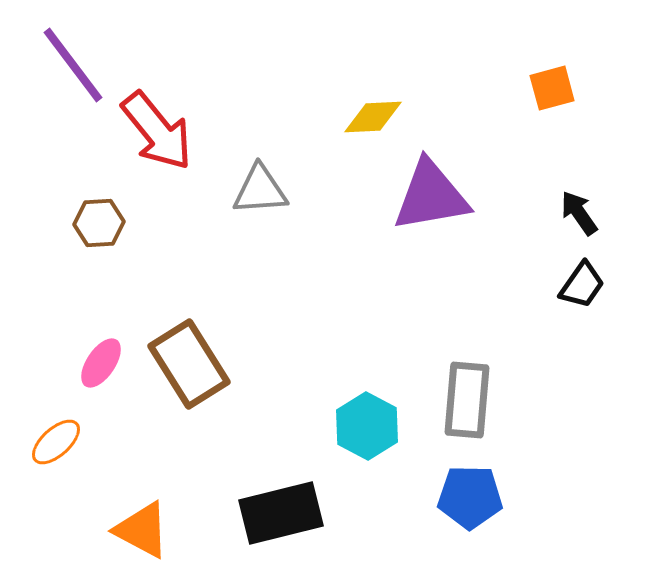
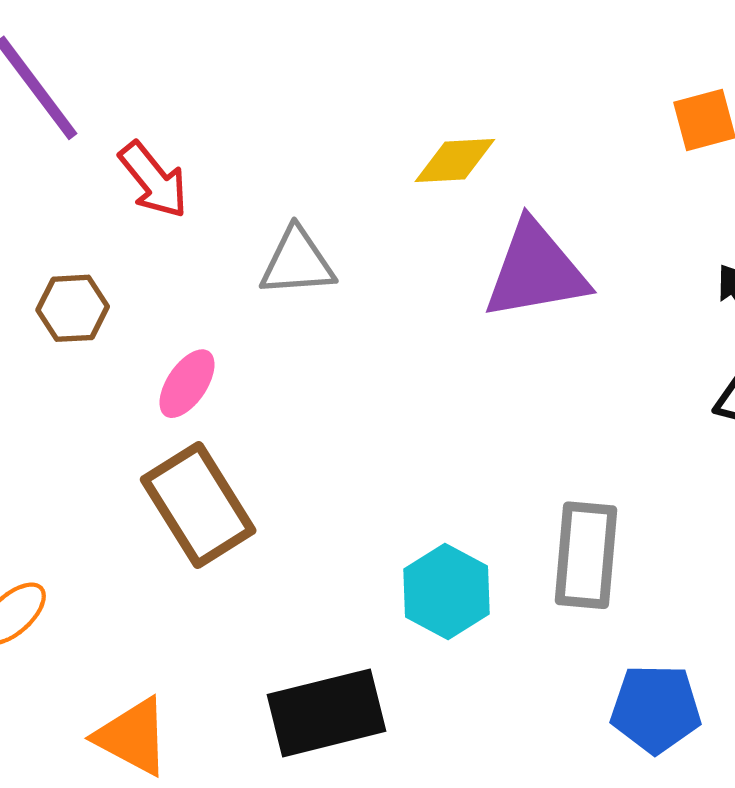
red arrow: (157, 131) -> (154, 180), size x0.7
pink ellipse: (101, 363) -> (187, 384), moved
blue pentagon: (470, 497) -> (656, 709), moved

